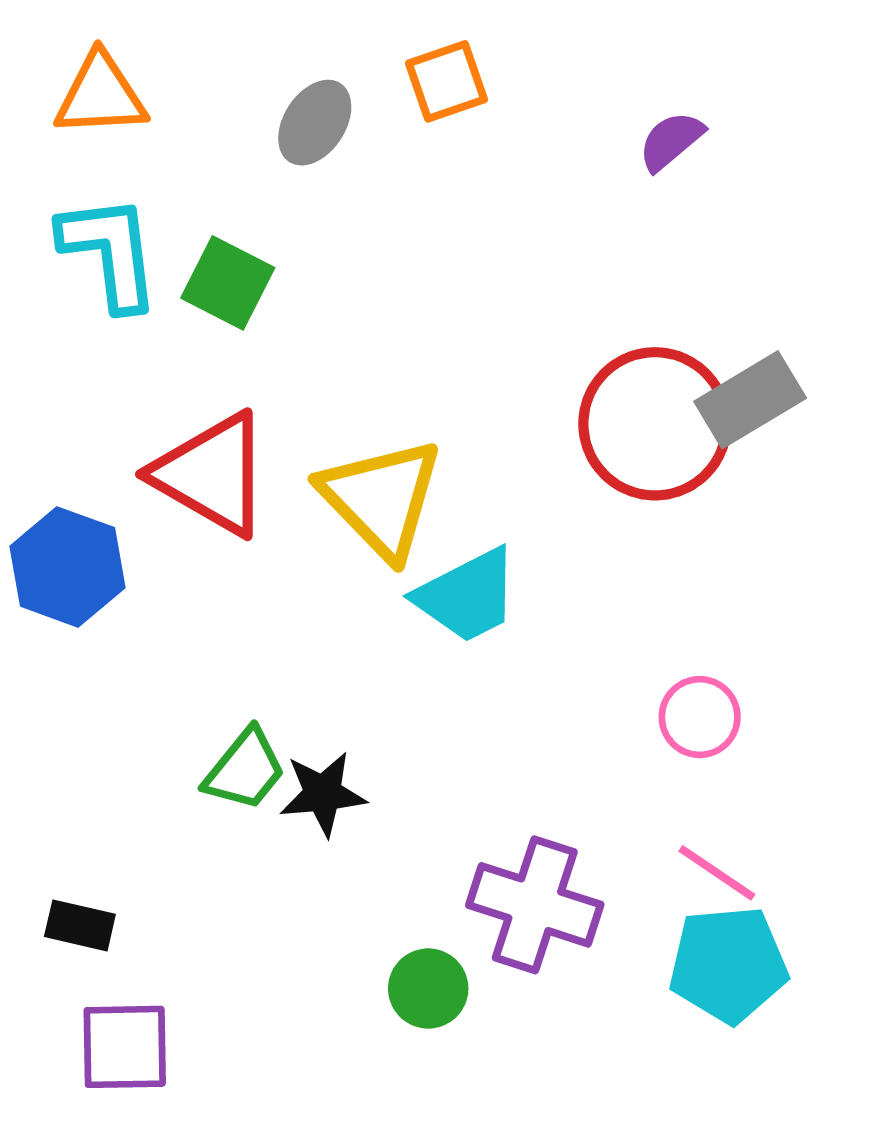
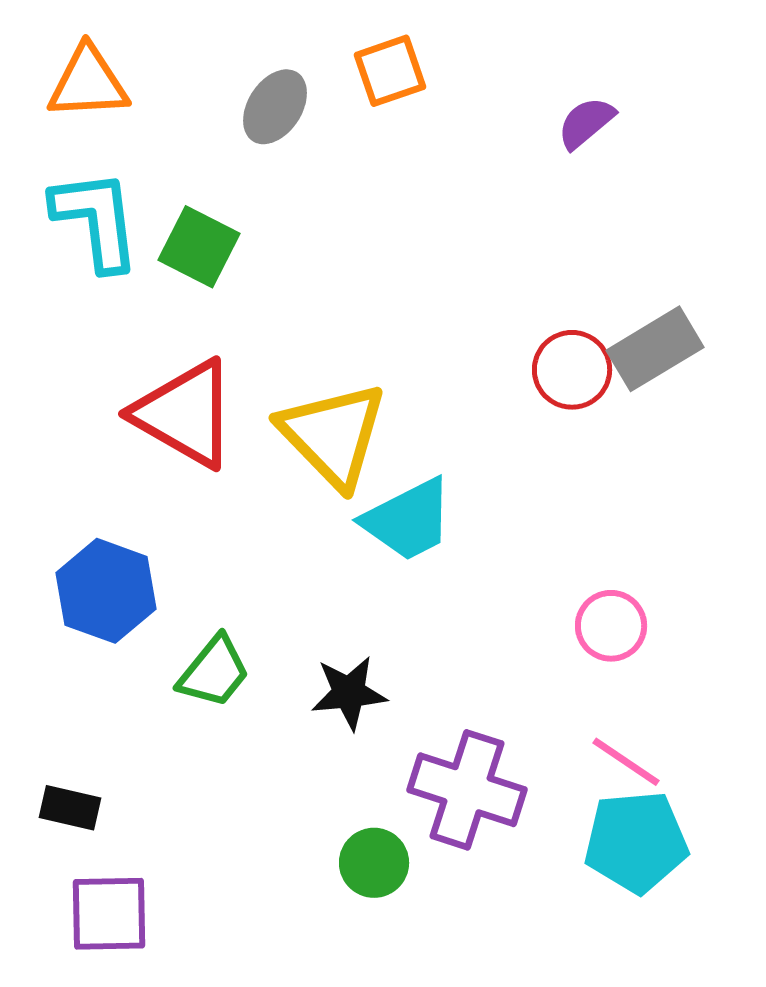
red circle: (655, 424) -> (572, 370), size x0.6
blue hexagon: (67, 567) -> (106, 591), moved
black star: (323, 794) -> (349, 693), moved

